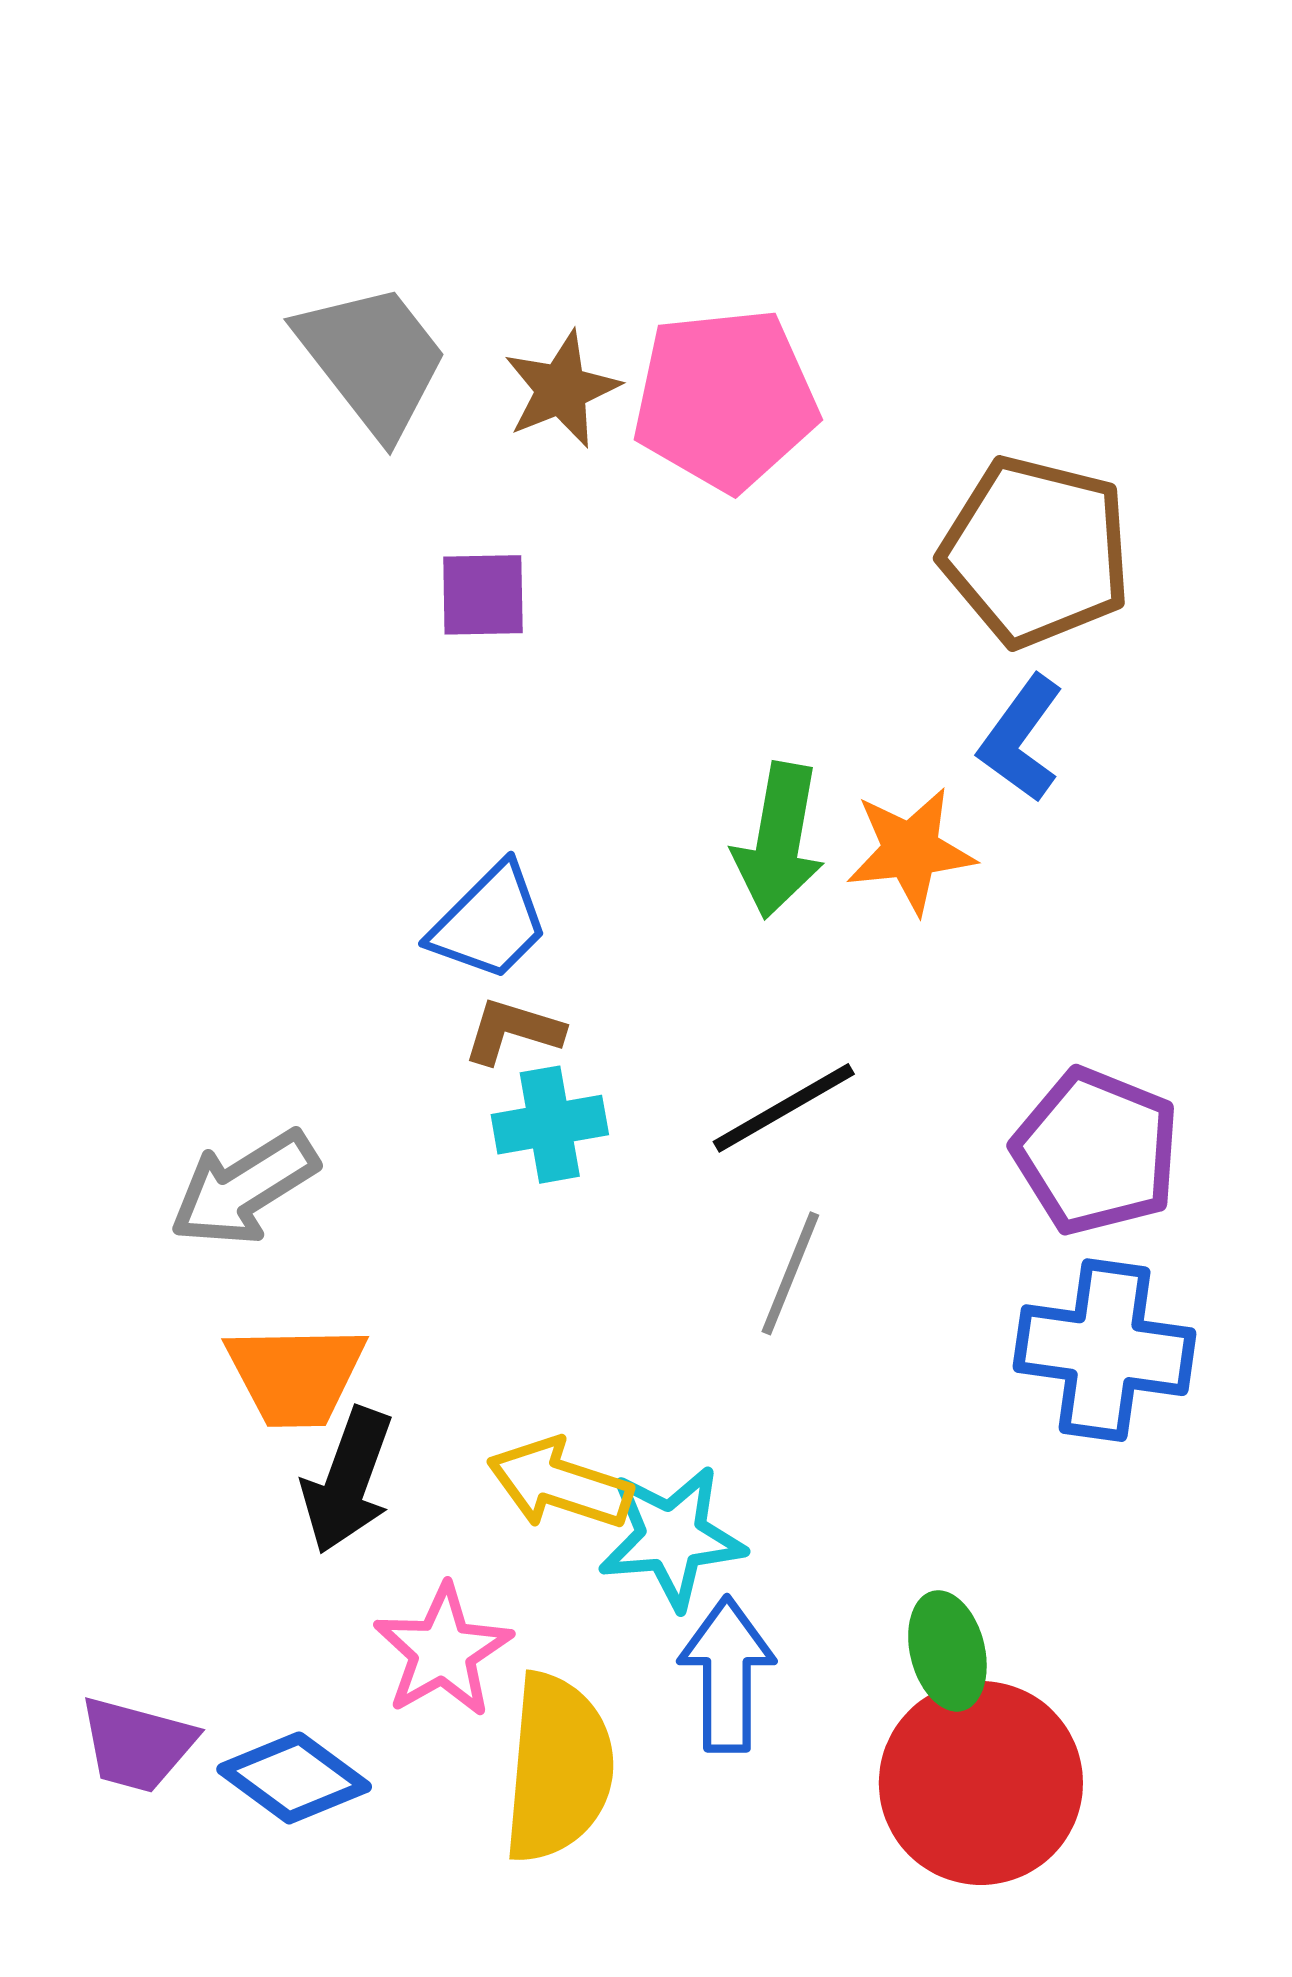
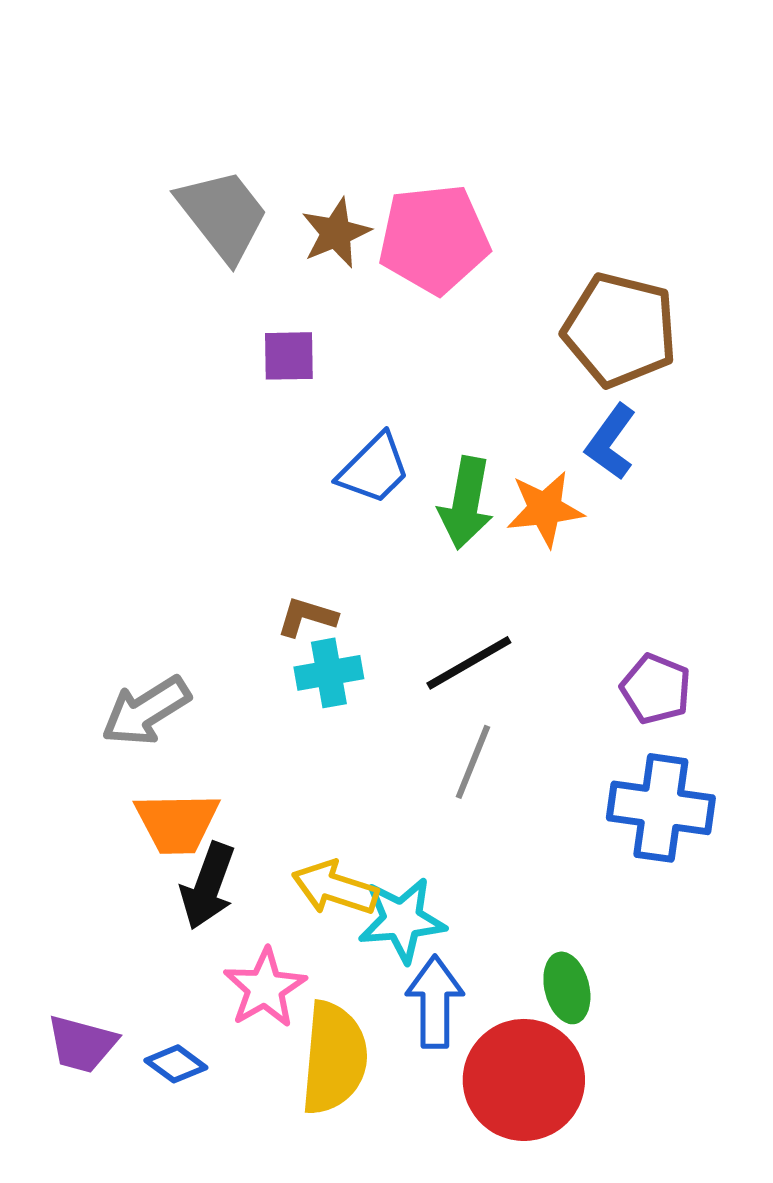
blue trapezoid: (490, 922) -> (374, 469), moved
purple pentagon: (1096, 1151) -> (656, 689), size x0.7
blue diamond: (294, 1778) -> (176, 1064), size x0.7
red circle: (981, 1783) -> (524, 1080), moved

